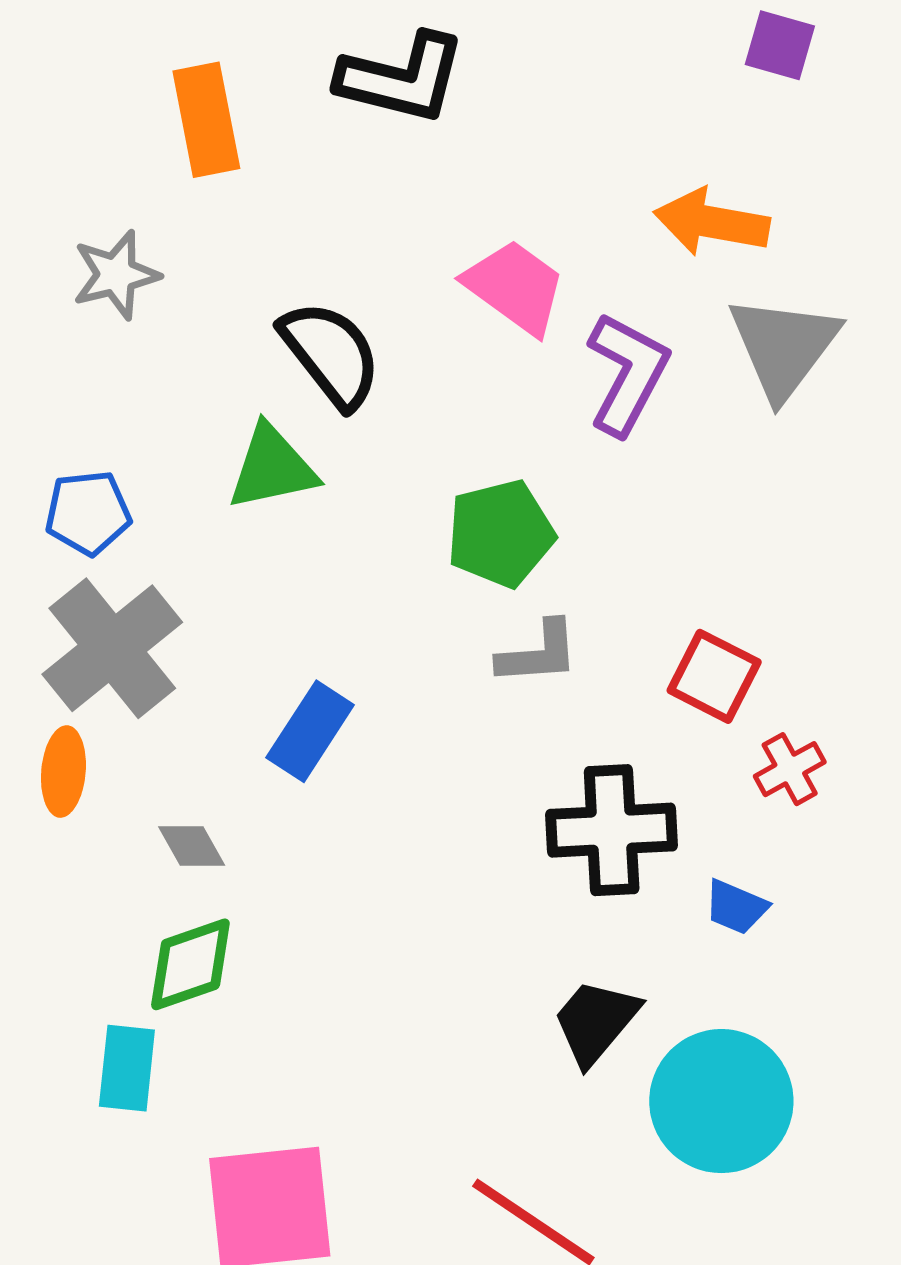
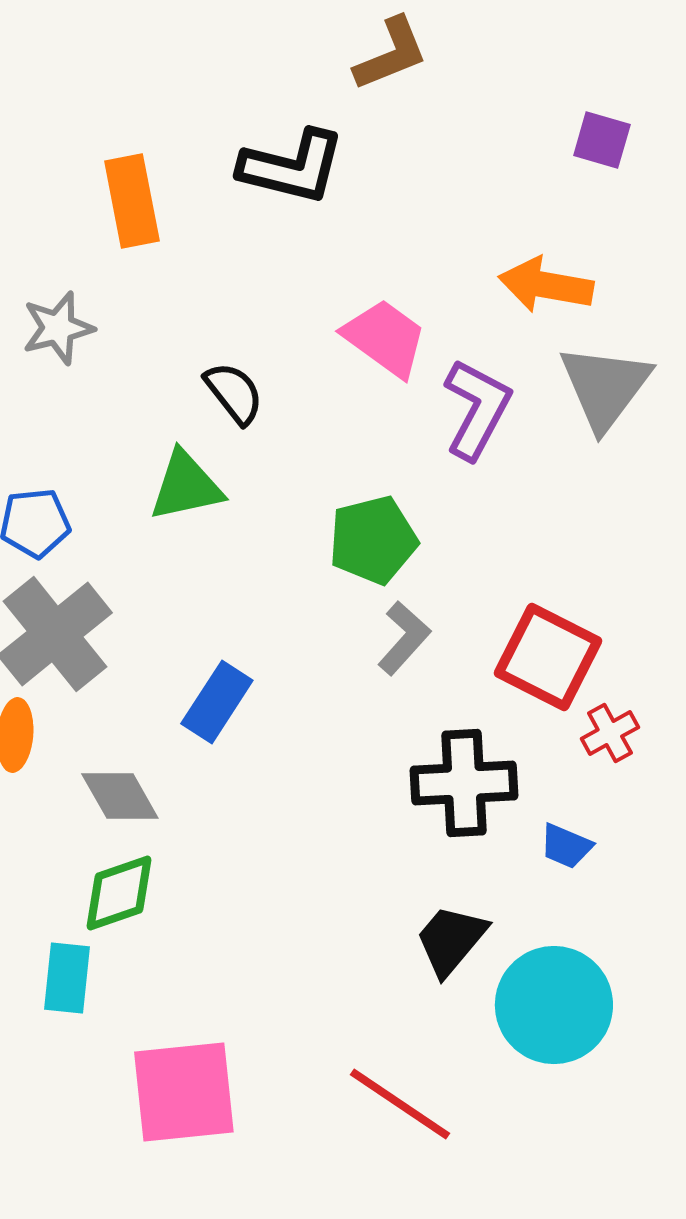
black semicircle: (331, 354) -> (234, 393), size x0.7
gray L-shape: (538, 653) -> (404, 638), turned -44
red square: (714, 676) -> (548, 657), size x1.4
gray diamond: (192, 846) -> (120, 796), size x1.4

